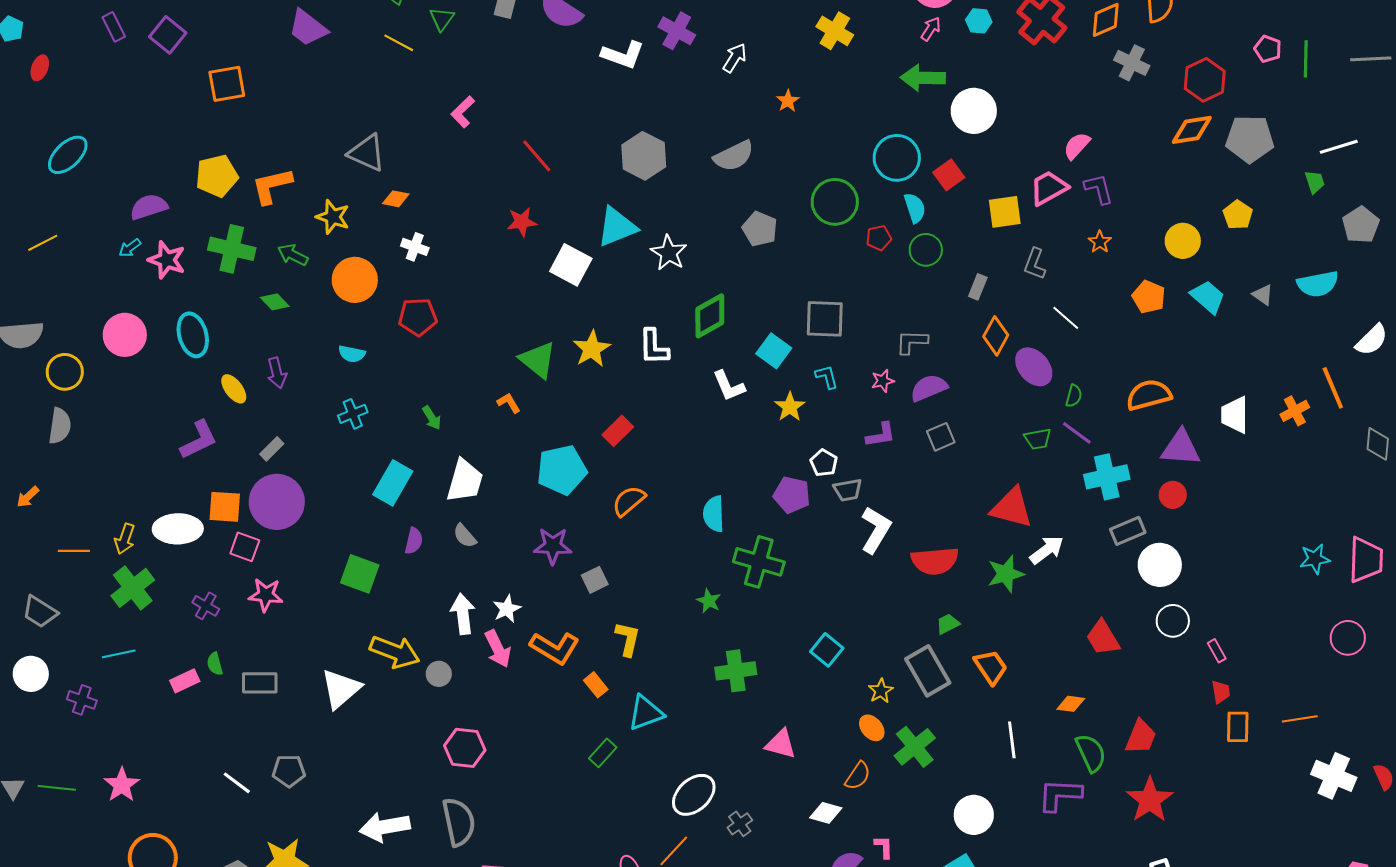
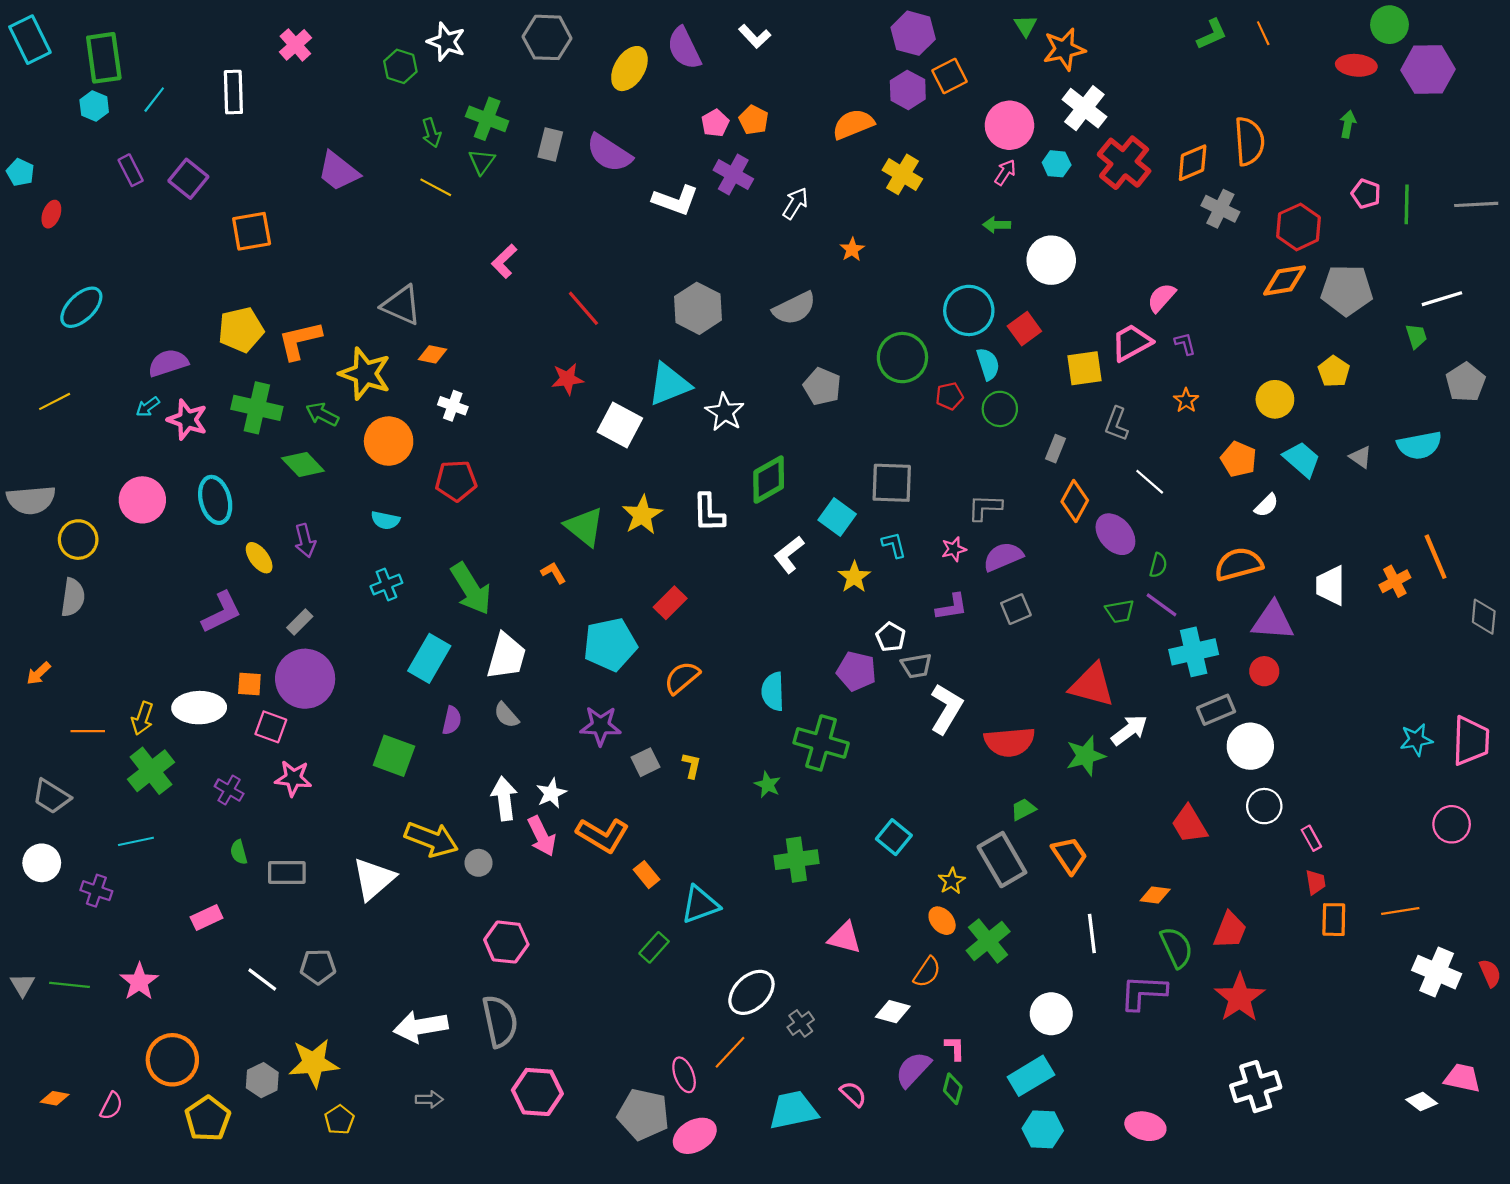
green arrow: (923, 78) -> (997, 225), size x0.6
purple L-shape: (1099, 189) -> (1185, 344), size x0.7
yellow star: (333, 217) -> (365, 374), size x1.4
green diamond: (275, 302) -> (303, 465), size x1.4
white semicircle: (1372, 340) -> (1266, 505), moved, size x0.7
white L-shape: (729, 386) -> (789, 555), turned 75
green arrow: (432, 418) -> (471, 589), size x2.0
orange square: (225, 507) -> (249, 684), size x0.7
yellow L-shape: (628, 639) -> (692, 765), moved, size x0.7
pink rectangle: (185, 681) -> (207, 917), moved

